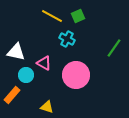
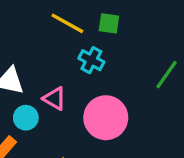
green square: (78, 16) -> (109, 23), turned 32

